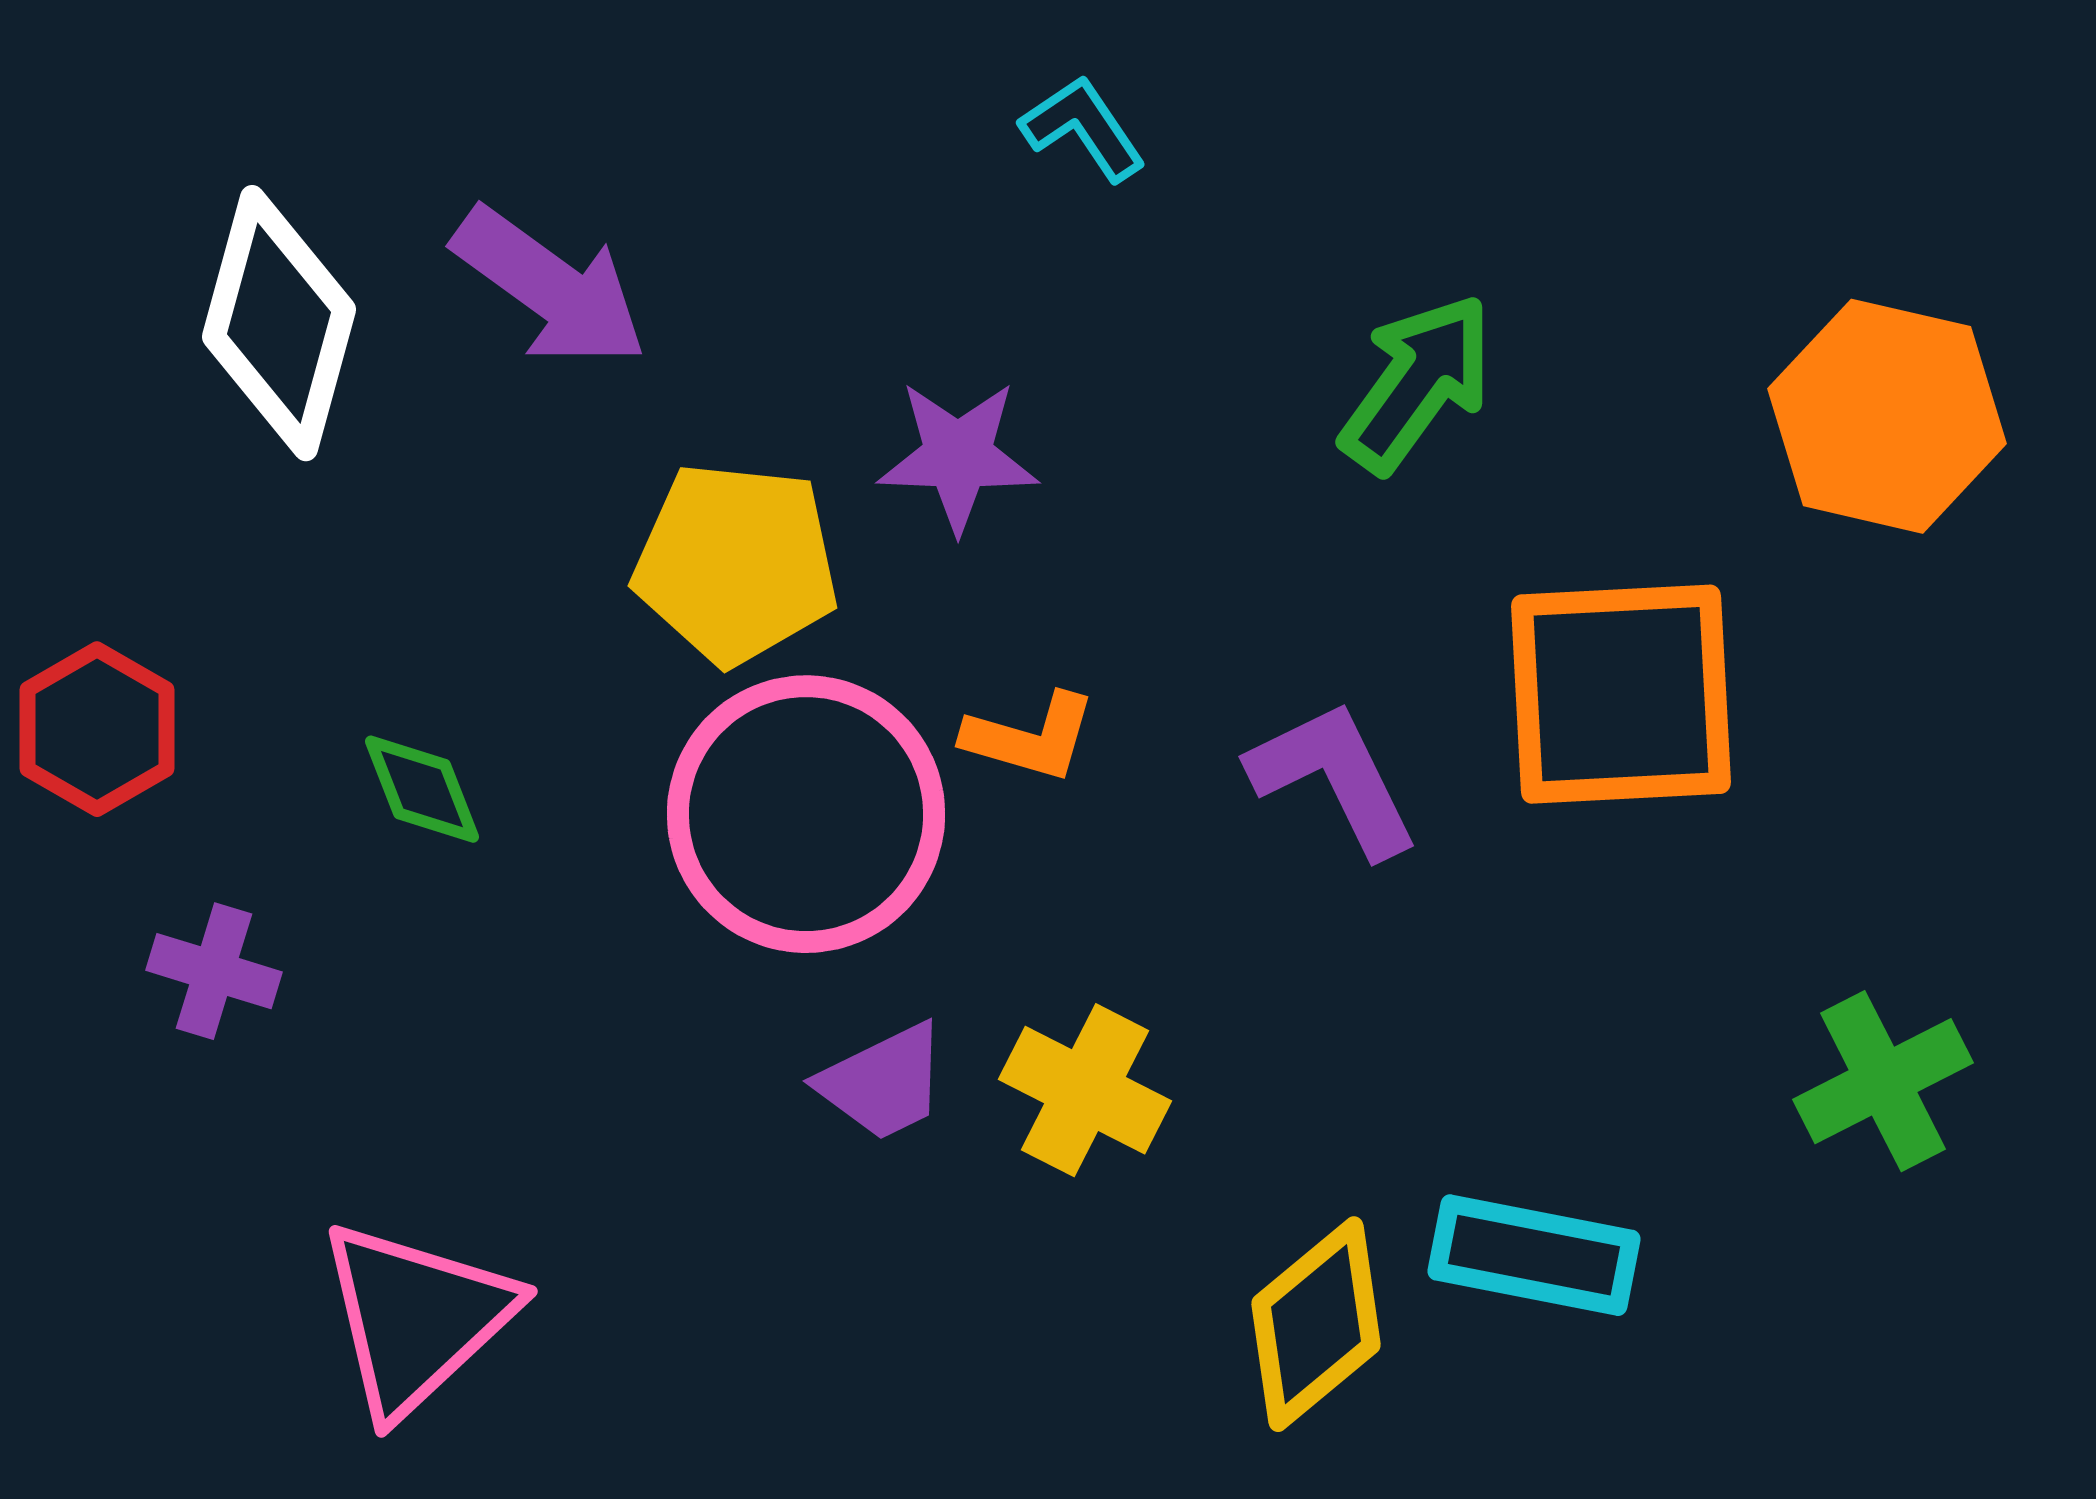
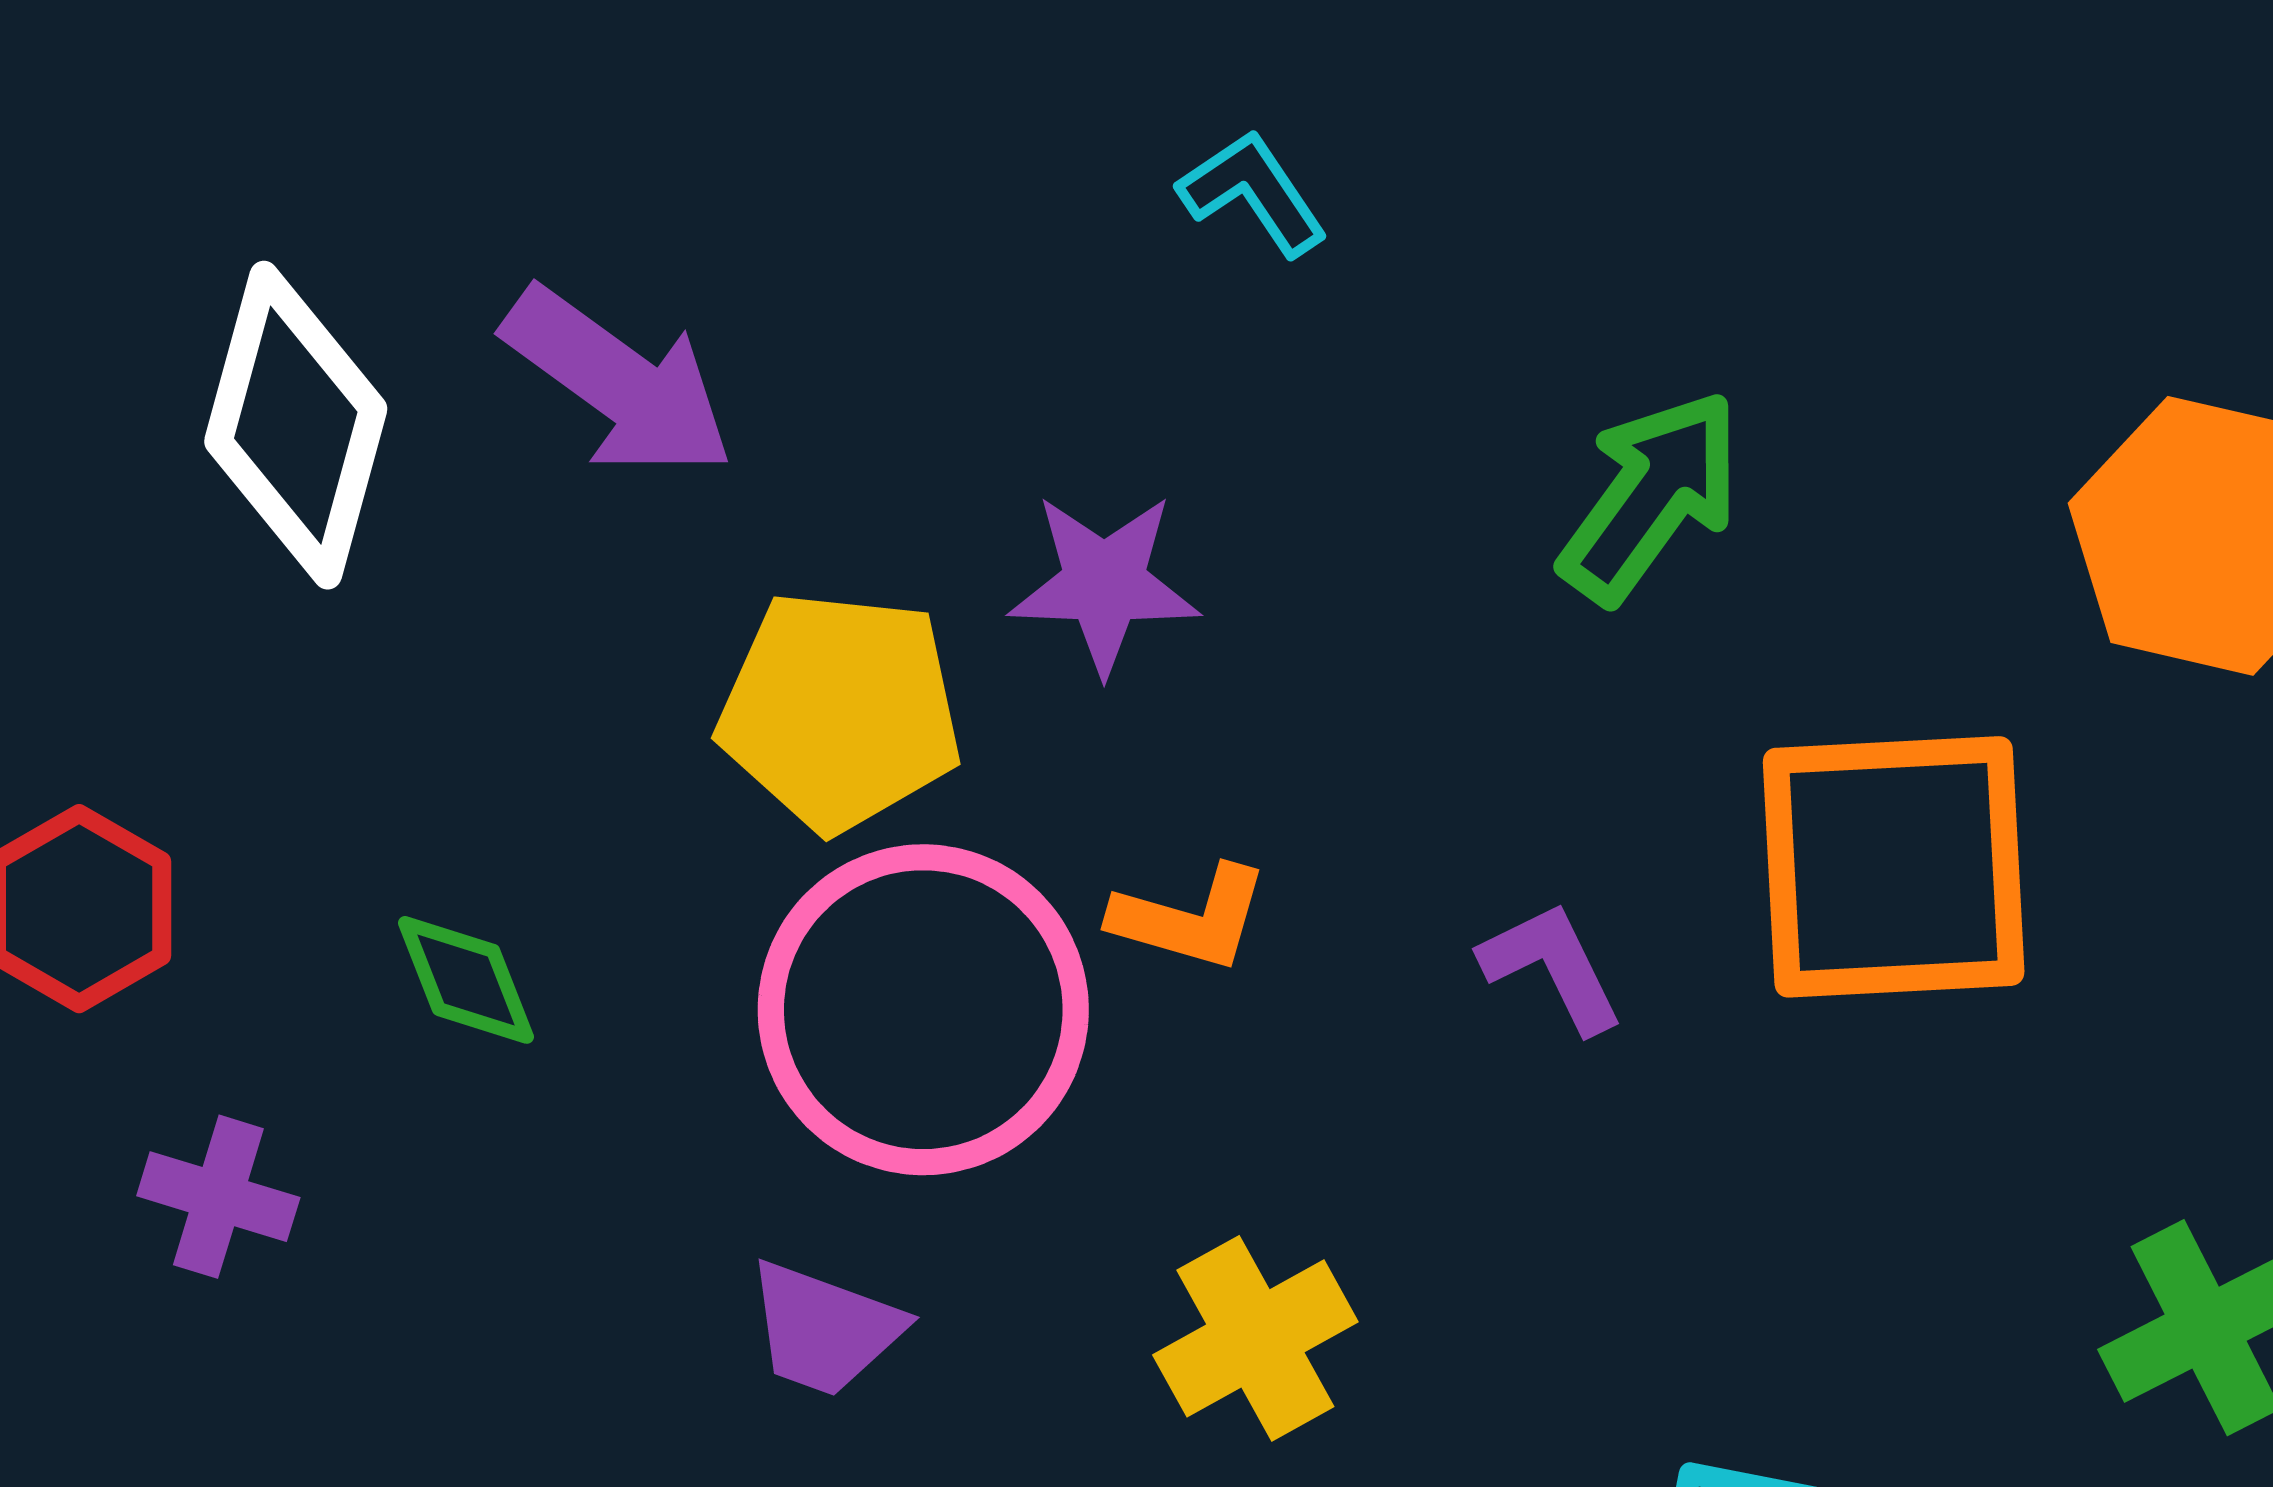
purple L-shape: (1334, 778) -> (1552, 967), size x0.7
purple trapezoid: (883, 1082) -> (824, 1329), moved, turned 46
yellow cross: (1085, 1090) -> (1255, 1338), turned 34

